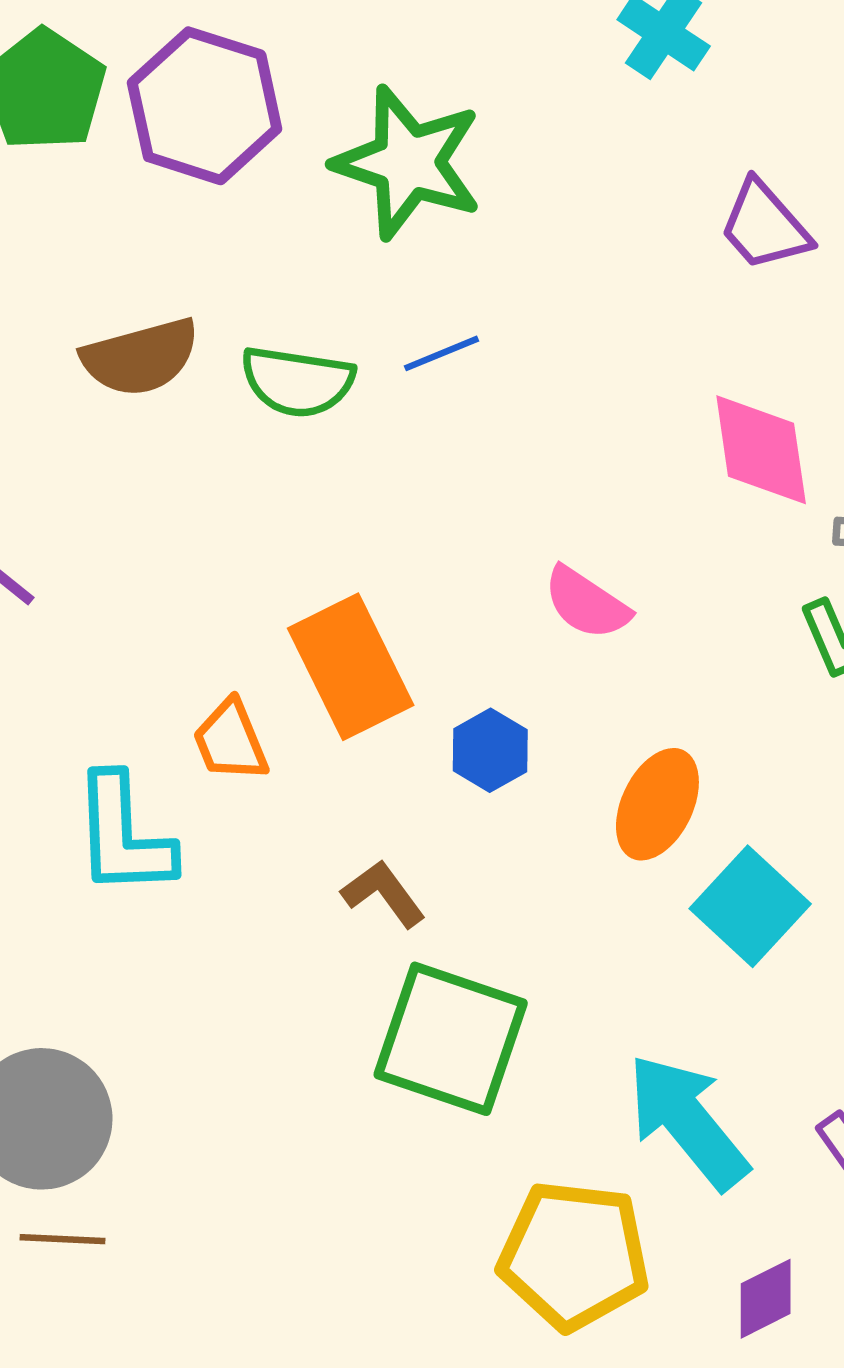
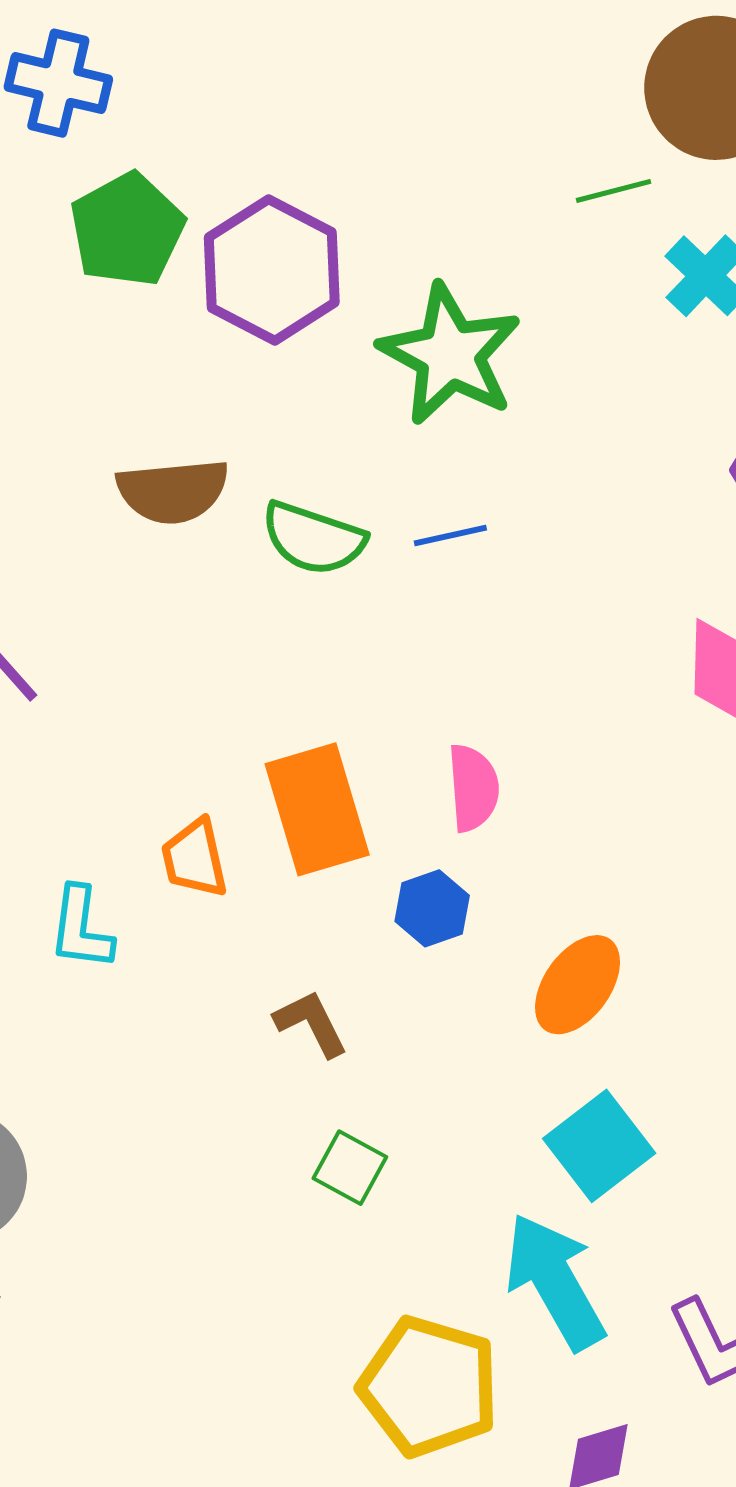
pink semicircle: (587, 603) -> (473, 788), moved, turned -138
cyan L-shape: (123, 835) -> (81, 928), size x0.7
cyan square: (750, 906) -> (599, 1146), moved
green square: (451, 1039) -> (350, 1168), size x0.5

